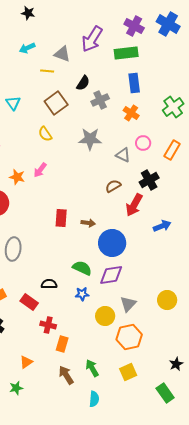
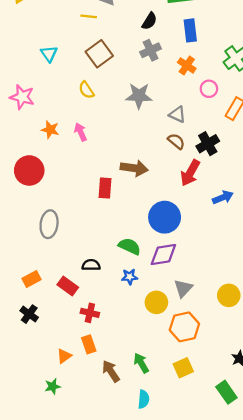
black semicircle: (83, 83) -> (149, 21), moved
pink circle: (143, 143) -> (209, 89), moved
pink arrow: (40, 170) -> (81, 132), turned 119
orange star: (17, 177) -> (50, 130), moved
brown semicircle: (113, 186) -> (176, 141), moved, turned 70
brown arrow: (88, 223) -> (134, 168), moved, size x1.6
yellow circle: (167, 300) -> (229, 295), moved
orange rectangle: (62, 344) -> (89, 344), moved, turned -35

